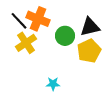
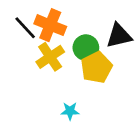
yellow cross: (26, 43) -> (50, 57), moved
yellow pentagon: (89, 51) -> (96, 67), moved

